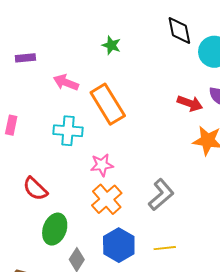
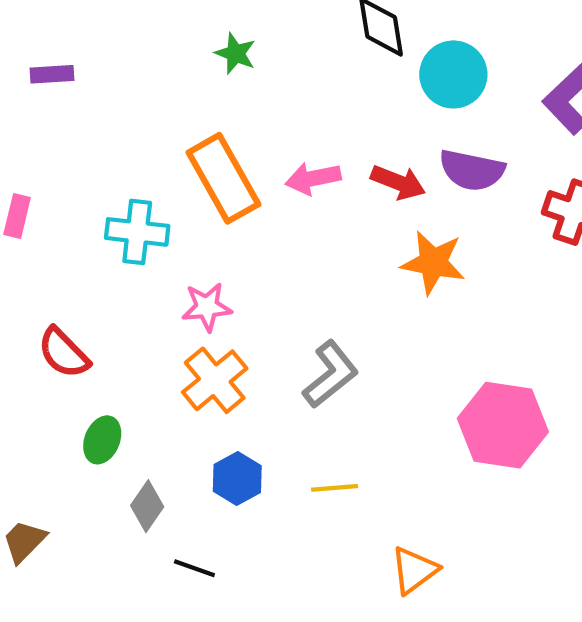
pink arrow: (66, 82) -> (313, 178), moved, turned -35
green ellipse: (55, 229) -> (102, 440), size x0.7
blue hexagon: (119, 245) -> (237, 479), size x0.7

